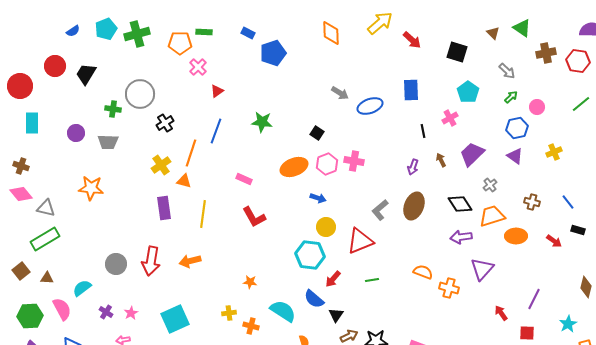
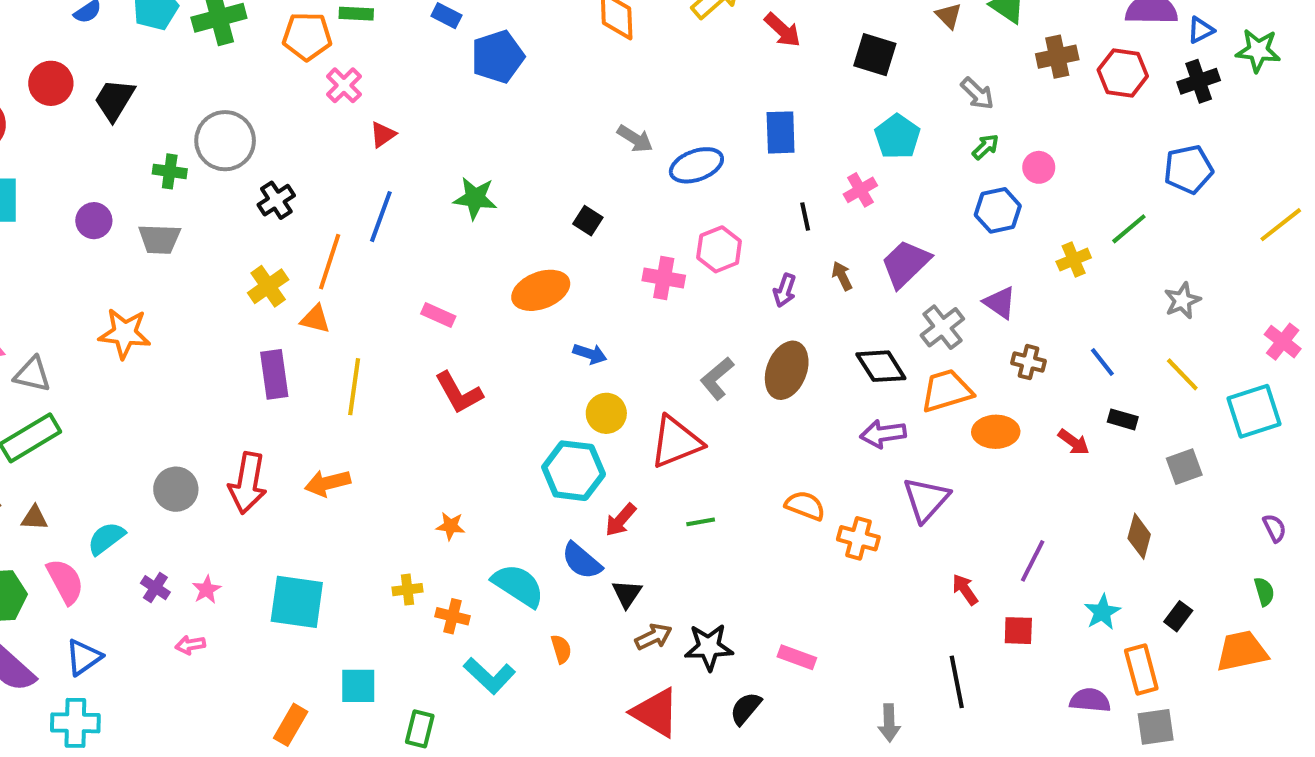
green line: (581, 104) -> (1129, 229), moved
purple triangle: (515, 156) -> (1000, 303), moved
pink hexagon: (327, 164) -> (719, 249), moved
gray cross: (490, 185) -> (942, 327), size x1.5
cyan square: (175, 319) -> (297, 602), turned 32

